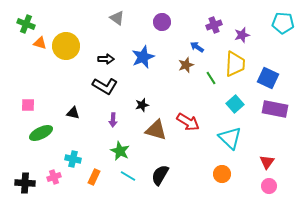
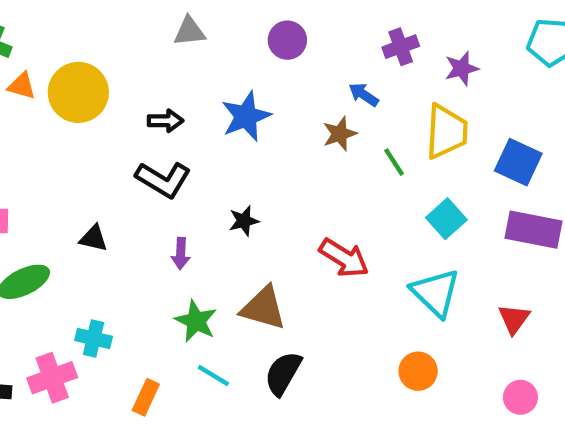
gray triangle: (117, 18) -> (189, 31), turned -42
brown triangle: (156, 130) -> (263, 308), moved
red triangle: (267, 162) -> (514, 319), moved
pink cross: (54, 177) -> (52, 378), size x1.5
orange rectangle: (94, 177) -> (146, 397), moved

